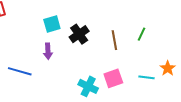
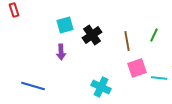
blue line: (20, 71) -> (33, 86), moved
pink square: (113, 78) -> (137, 68), moved

